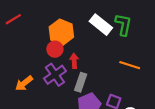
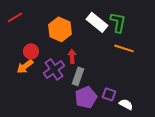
red circle: (55, 49) -> (31, 51), moved
orange line: (130, 65) -> (124, 48), moved
orange arrow: (24, 83) -> (25, 66), moved

